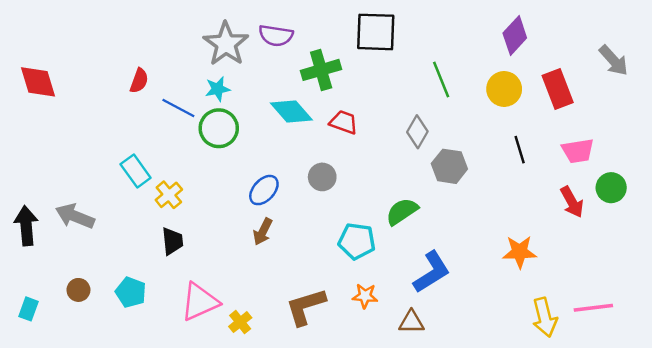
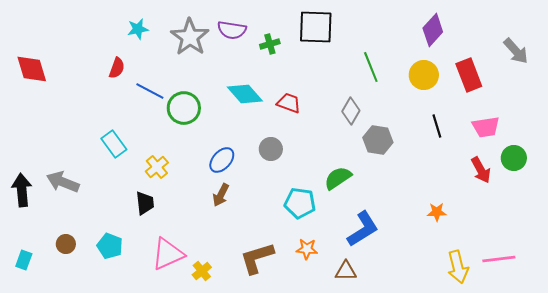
green cross: (321, 70) -> (270, 44), moved, size x0.6
cyan star: (218, 89) -> (138, 29), moved
yellow cross: (169, 195) -> (157, 167), moved
orange star: (520, 252) -> (437, 212), size x0.7

